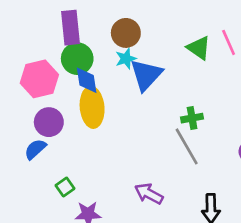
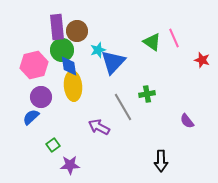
brown circle: (126, 33) -> (77, 31), moved
gray line: (187, 146) -> (123, 107), moved
purple arrow: (149, 194) -> (99, 127), moved

